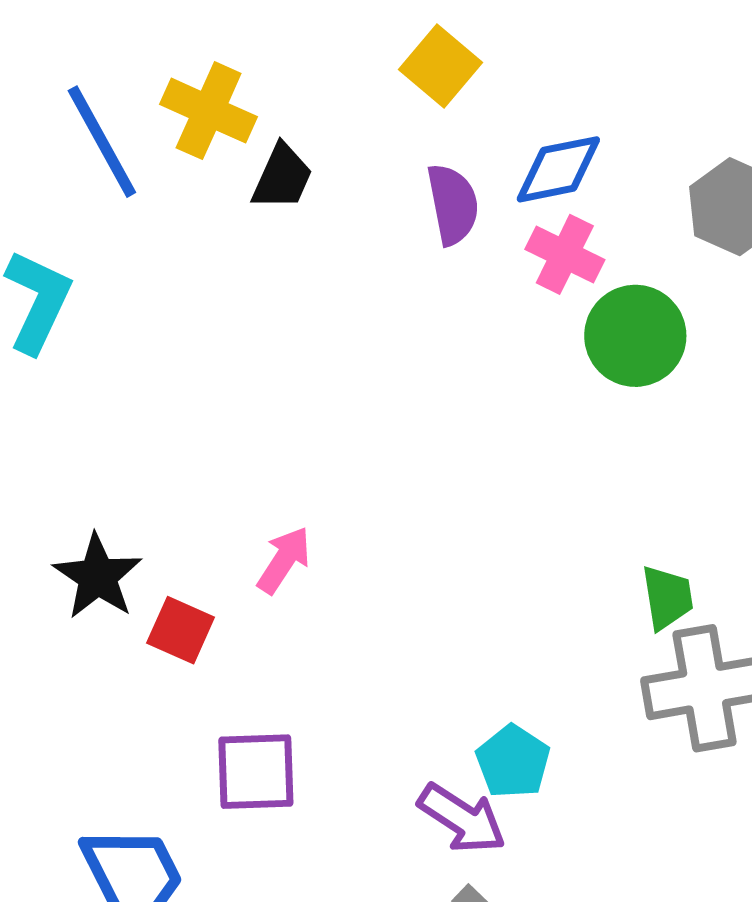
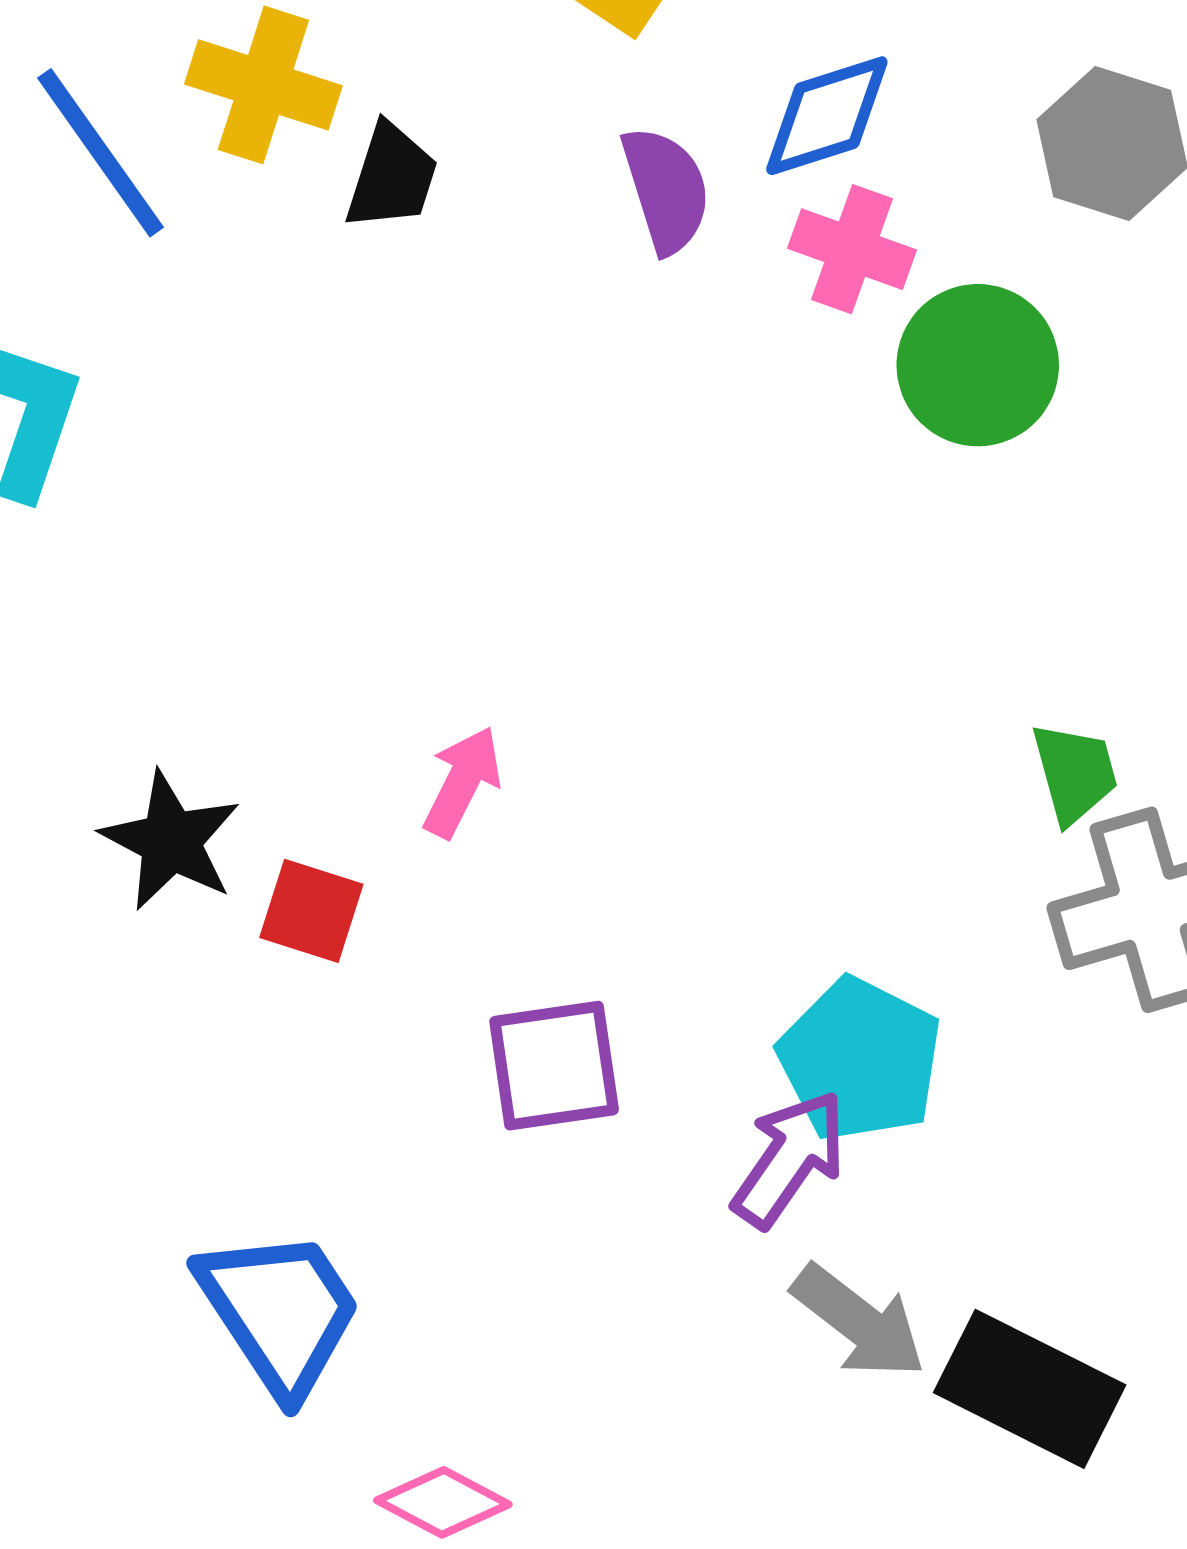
cyan pentagon: (513, 762) -> (860, 1060), size x1.4
purple square: (256, 772) -> (554, 1066), moved
purple arrow: (462, 819) -> (789, 1159), turned -82

